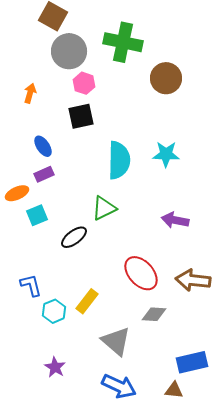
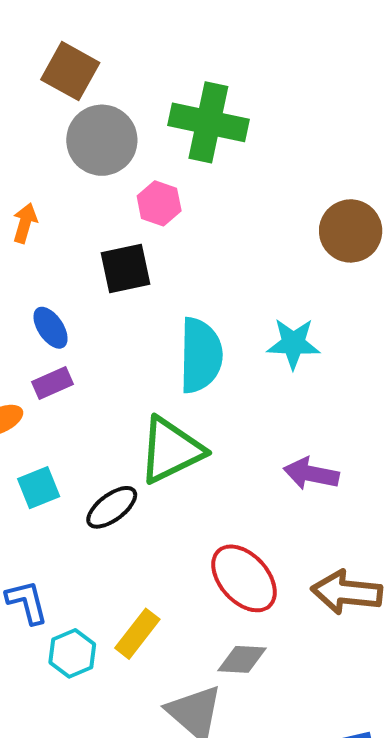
brown circle: (166, 78) -> (351, 231), moved
pink hexagon: (84, 83) -> (159, 203), moved
green triangle: (104, 208) -> (171, 450), size x1.4
cyan square: (37, 215) -> (39, 488), moved
gray diamond: (154, 314) -> (242, 659), moved

